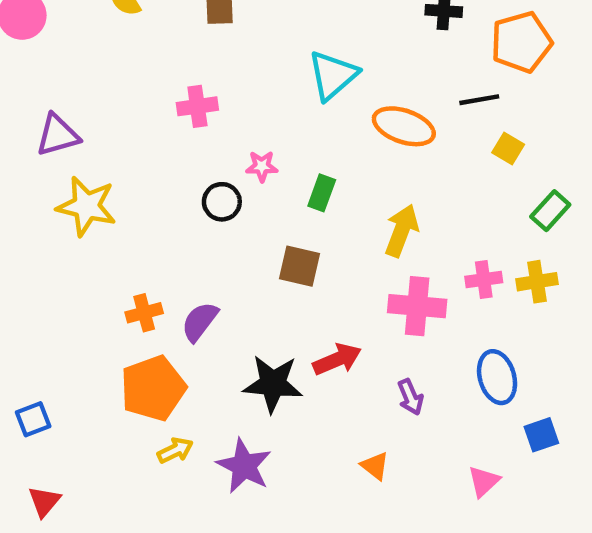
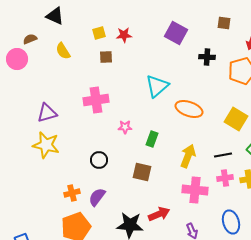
black line: (479, 100) -> (223, 155), moved
pink cross: (197, 106) -> (96, 100), size x1.4
purple triangle: (58, 135) -> (47, 113), moved
yellow square: (508, 148) -> (236, 119), size x1.6
black circle: (222, 202) -> (99, 160), moved

